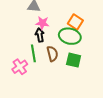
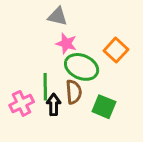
black arrow: (40, 35) -> (54, 105), moved
green ellipse: (70, 36) -> (82, 67), moved

